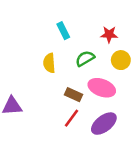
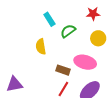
red star: (109, 34) -> (93, 14), moved
green semicircle: (85, 58) -> (68, 31), moved

